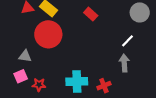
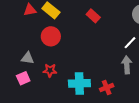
red circle: (48, 34) -> (51, 36), size x0.7
red star: (39, 85) -> (50, 70), moved

